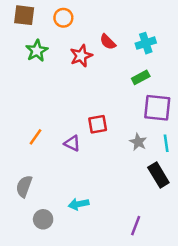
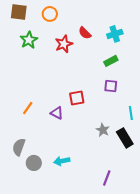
purple square: (157, 108) -> (111, 86), moved, size x0.6
gray star: (138, 142) -> (103, 130), moved
gray circle: (43, 219) -> (34, 163), moved

